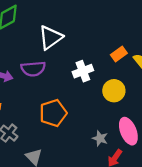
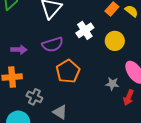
purple semicircle: (33, 69) -> (53, 44), moved

